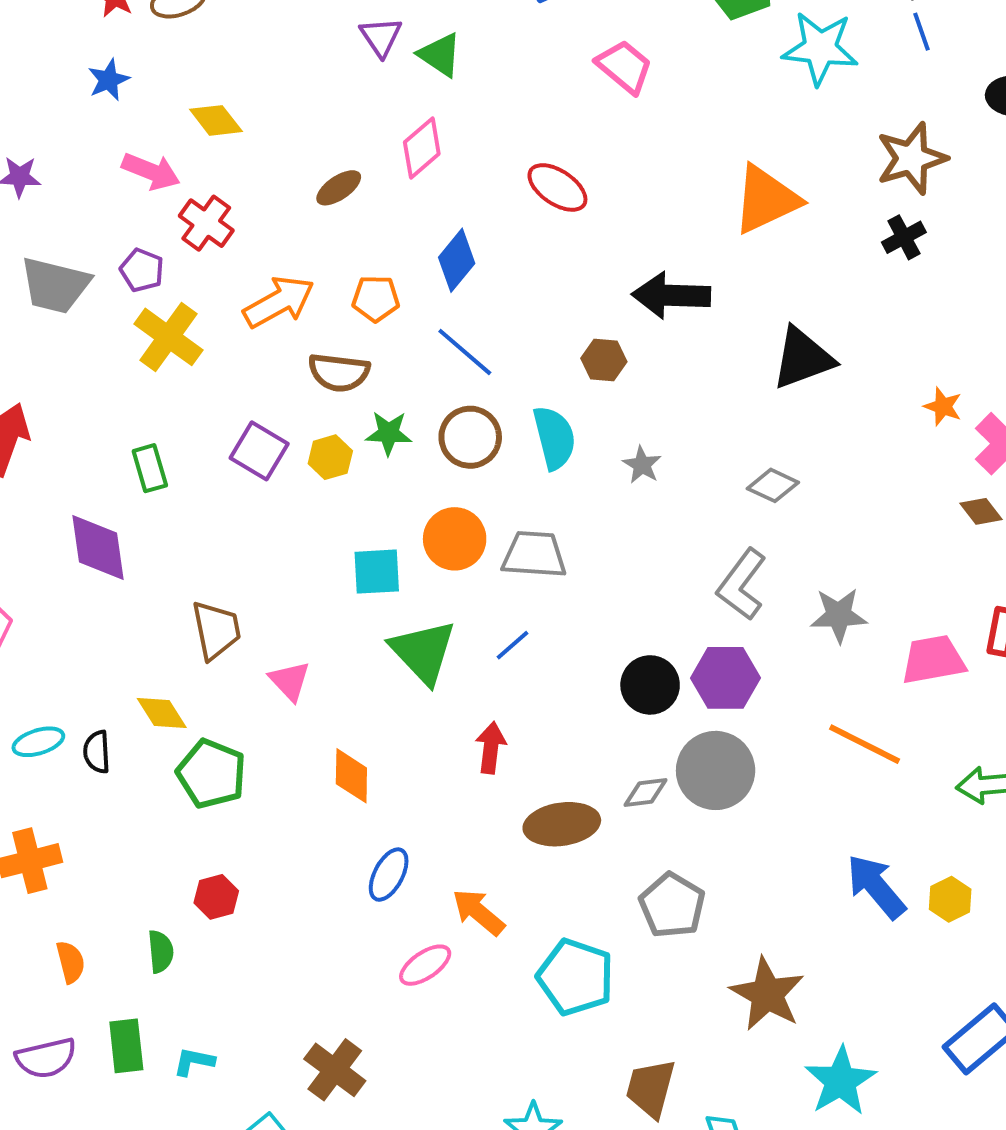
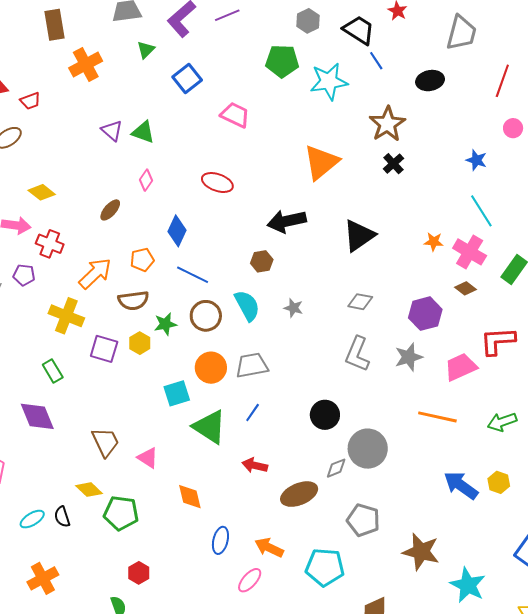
pink diamond: (422, 148) -> (146, 180), size x0.7
yellow cross: (168, 337) -> (66, 316), moved
purple hexagon: (725, 678) -> (425, 314), moved
red arrow: (491, 748) -> (255, 465), turned -70

